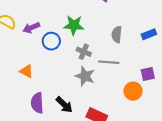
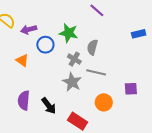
gray semicircle: (117, 34) -> (92, 47), moved
blue rectangle: (149, 34) -> (139, 34), moved
orange triangle: (26, 71) -> (22, 60), moved
orange circle: (133, 91) -> (104, 102), moved

